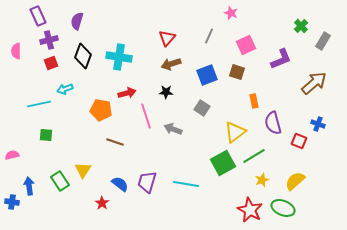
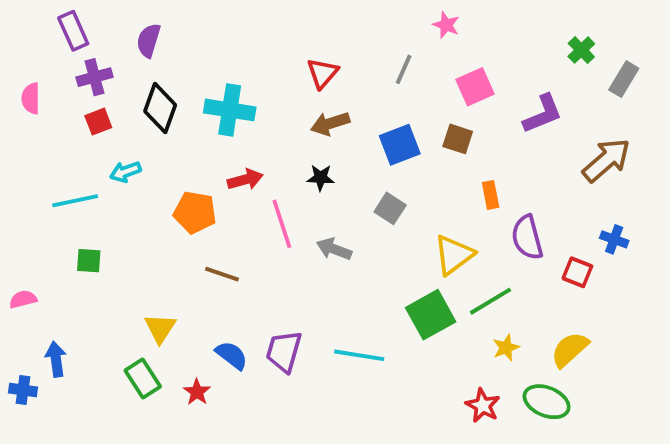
green rectangle: (60, 181) -> (143, 378), moved
red star: (250, 210) -> (483, 406), size x0.7

